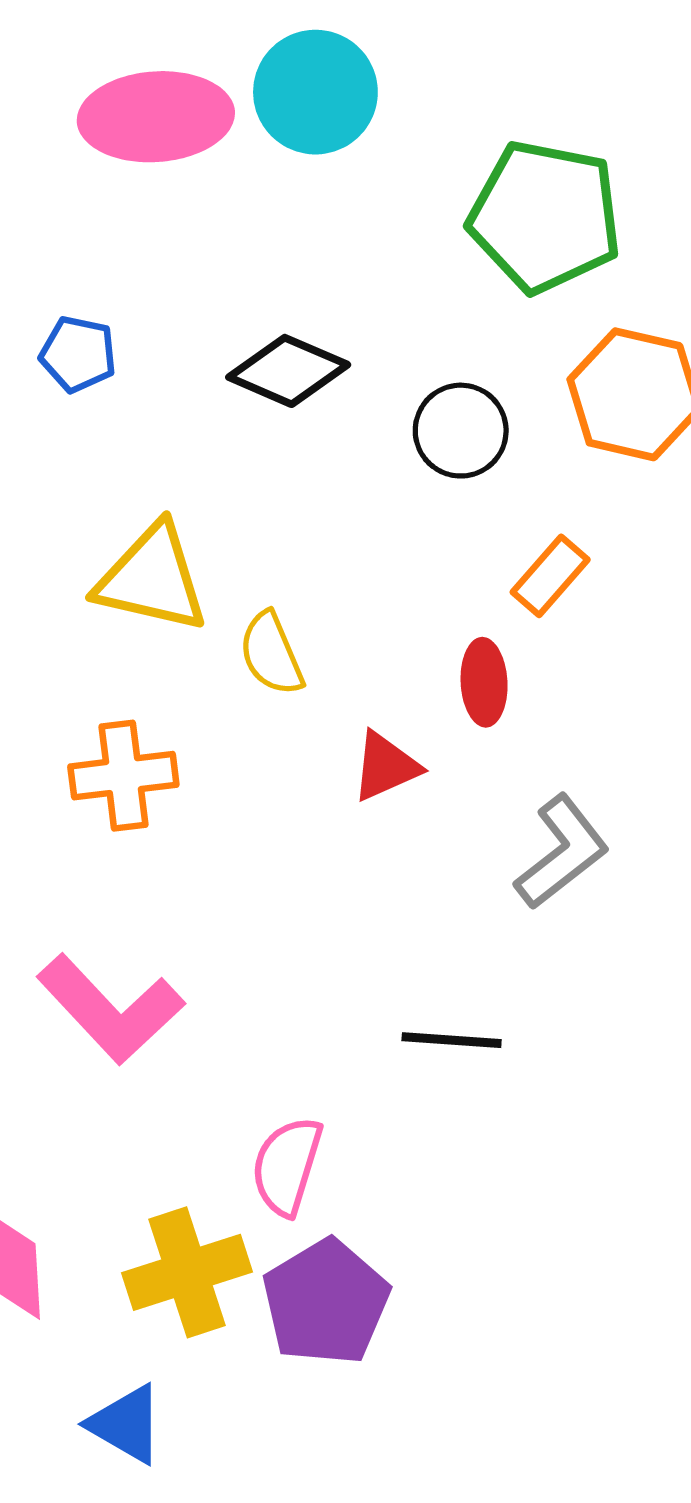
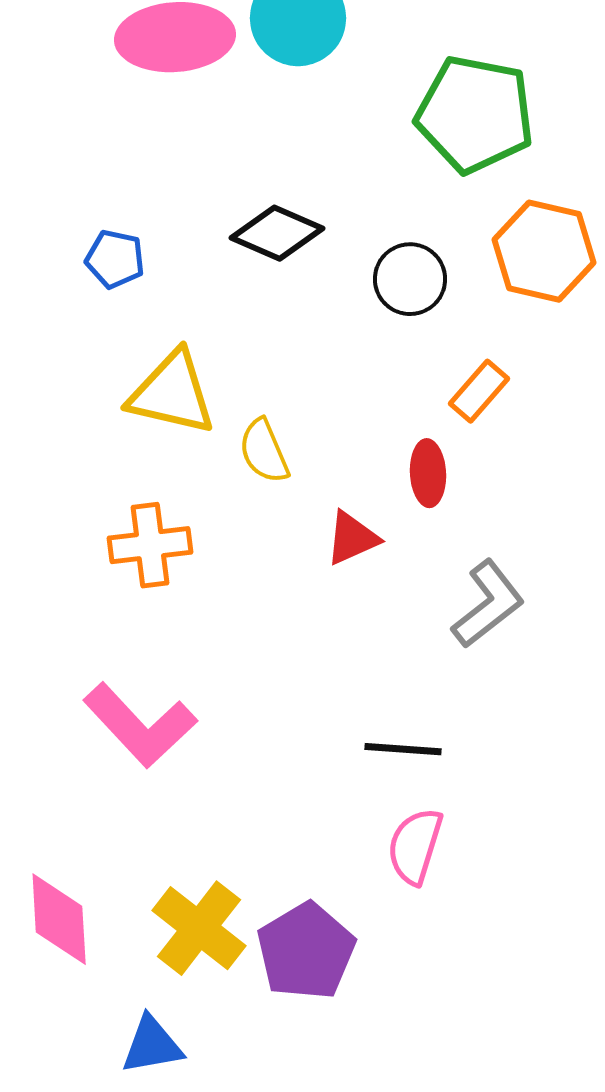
blue pentagon: (78, 354) -> (115, 259), moved
pink semicircle: (287, 1166) -> (415, 846), moved
yellow cross: (187, 1272) -> (199, 928), turned -34
blue triangle: (126, 1424) -> (152, 1045), turned -40

